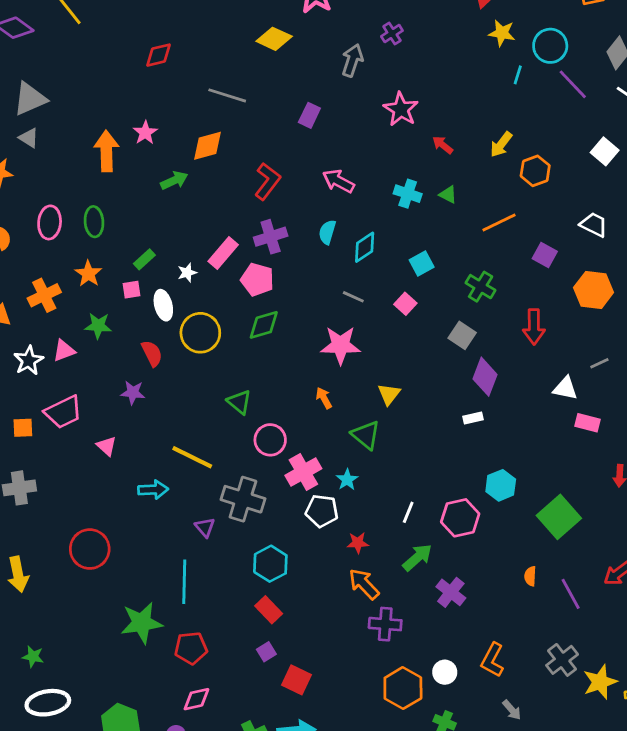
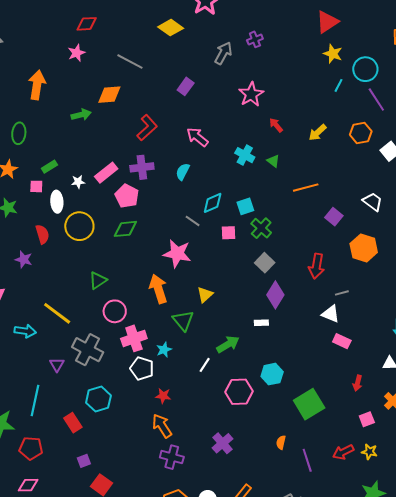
pink star: (145, 133) -> (77, 53), moved
orange hexagon: (535, 171) -> (361, 133), moved
cyan diamond: (365, 247) -> (213, 203), moved
green cross: (481, 287) -> (261, 228), moved
pink square: (405, 304) -> (229, 233), turned 35
gray line: (599, 363) -> (342, 293), moved
orange arrow: (324, 398) -> (158, 289), size x1.8
green triangle: (239, 402) -> (98, 280), turned 36
white line: (408, 512) -> (205, 365), moved
green arrow: (417, 557) -> (228, 344), moved
red rectangle: (269, 610) -> (73, 423), moved

